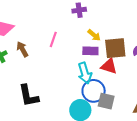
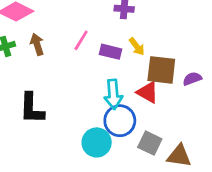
purple rectangle: (90, 51) -> (110, 52), moved
gray square: (106, 101) -> (150, 143), moved

